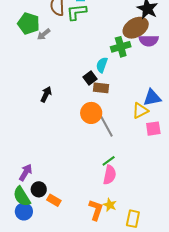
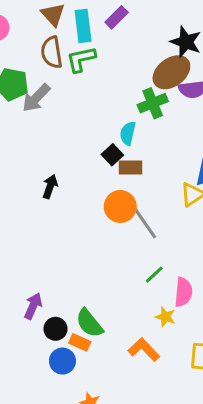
gray arrow: (44, 34) -> (36, 98), size x1.5
pink semicircle: (110, 175) -> (183, 292), moved
green semicircle: (22, 196) -> (89, 323), moved
yellow star: (110, 205) -> (165, 317), moved
orange L-shape: (96, 210) -> (144, 350), turned -55
blue circle: (24, 211) -> (62, 361), moved

